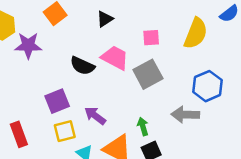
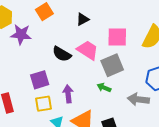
pink square: (151, 38) -> (117, 37), size x1.5
purple arrow: (95, 116) -> (68, 94), turned 42
green arrow: (143, 126) -> (104, 88), moved, turned -56

